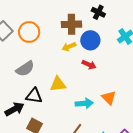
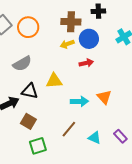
black cross: (98, 12) -> (98, 11), turned -32
red arrow: (89, 65) -> (86, 63), turned -40

